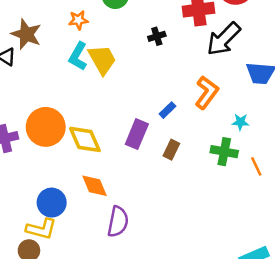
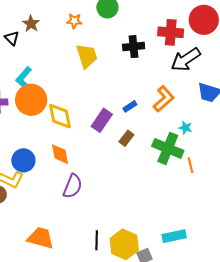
brown star: (26, 34) -> (31, 24), size x0.7
black cross: (157, 36) -> (134, 47), size x1.5
cyan L-shape: (78, 56) -> (24, 78), moved
green cross: (224, 152) -> (168, 148), size x1.4

